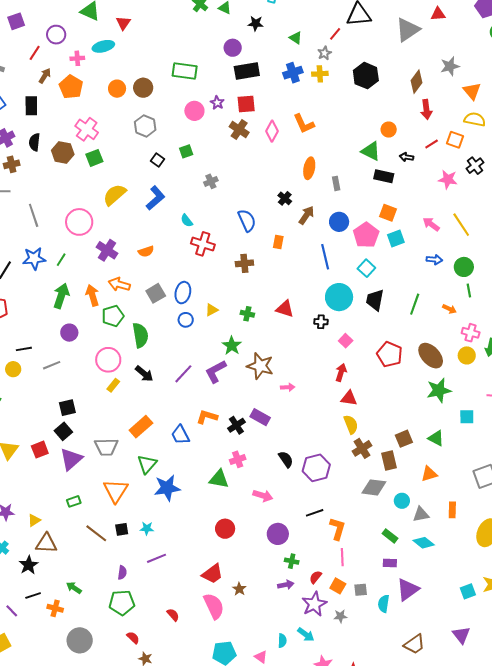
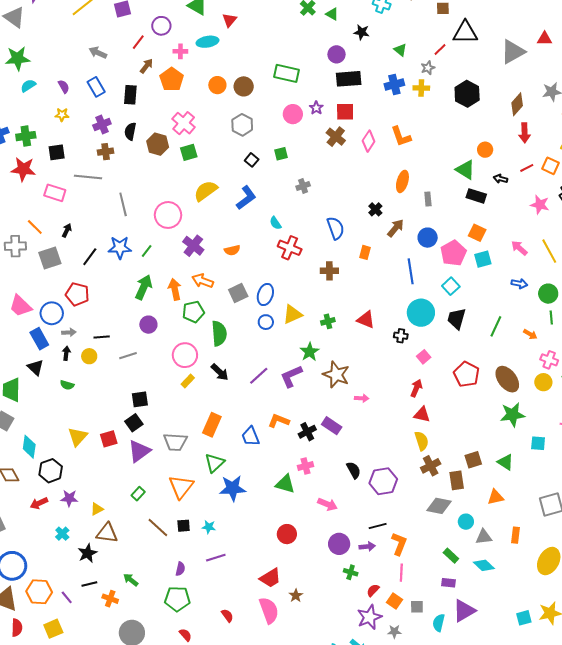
yellow triangle: (212, 310) -> (293, 314), size x1.5
green cross: (247, 314) -> (328, 321), turned -32
orange rectangle: (141, 427) -> (212, 425), turned -30
green rectangle: (74, 501) -> (138, 494), turned -32
purple arrow: (286, 585) -> (367, 547), moved

